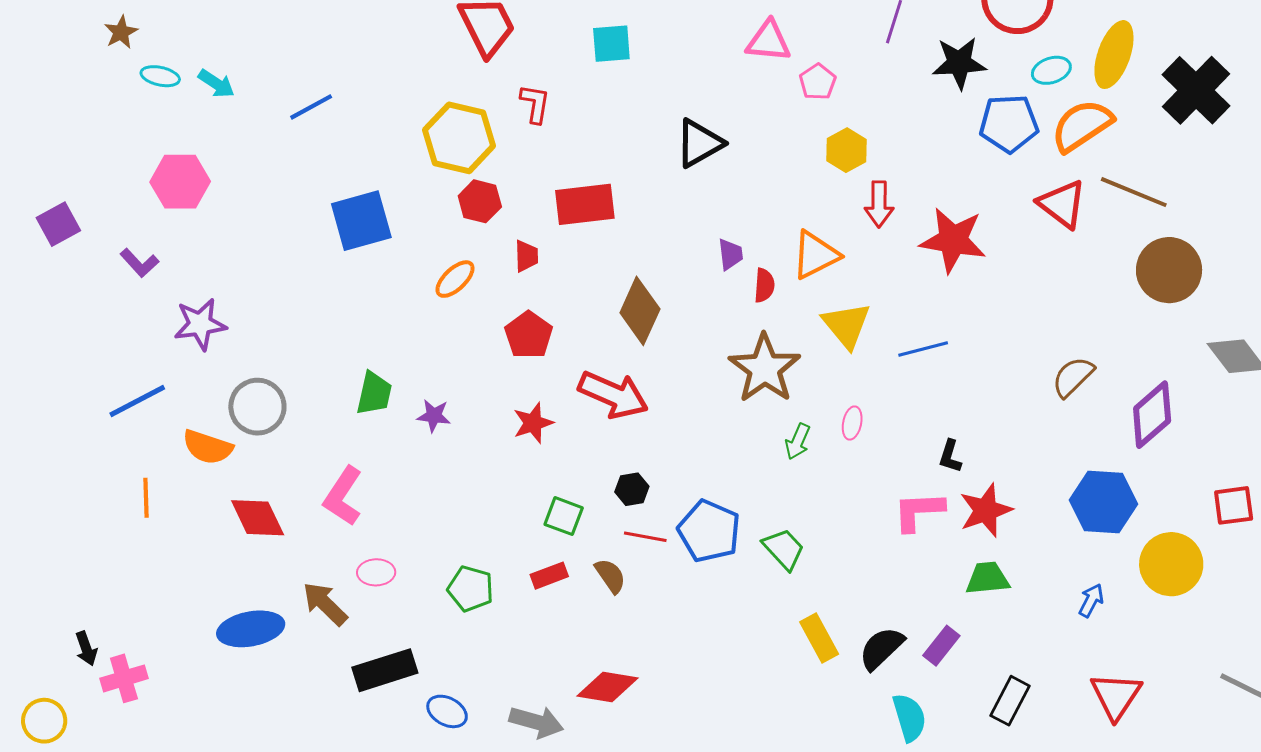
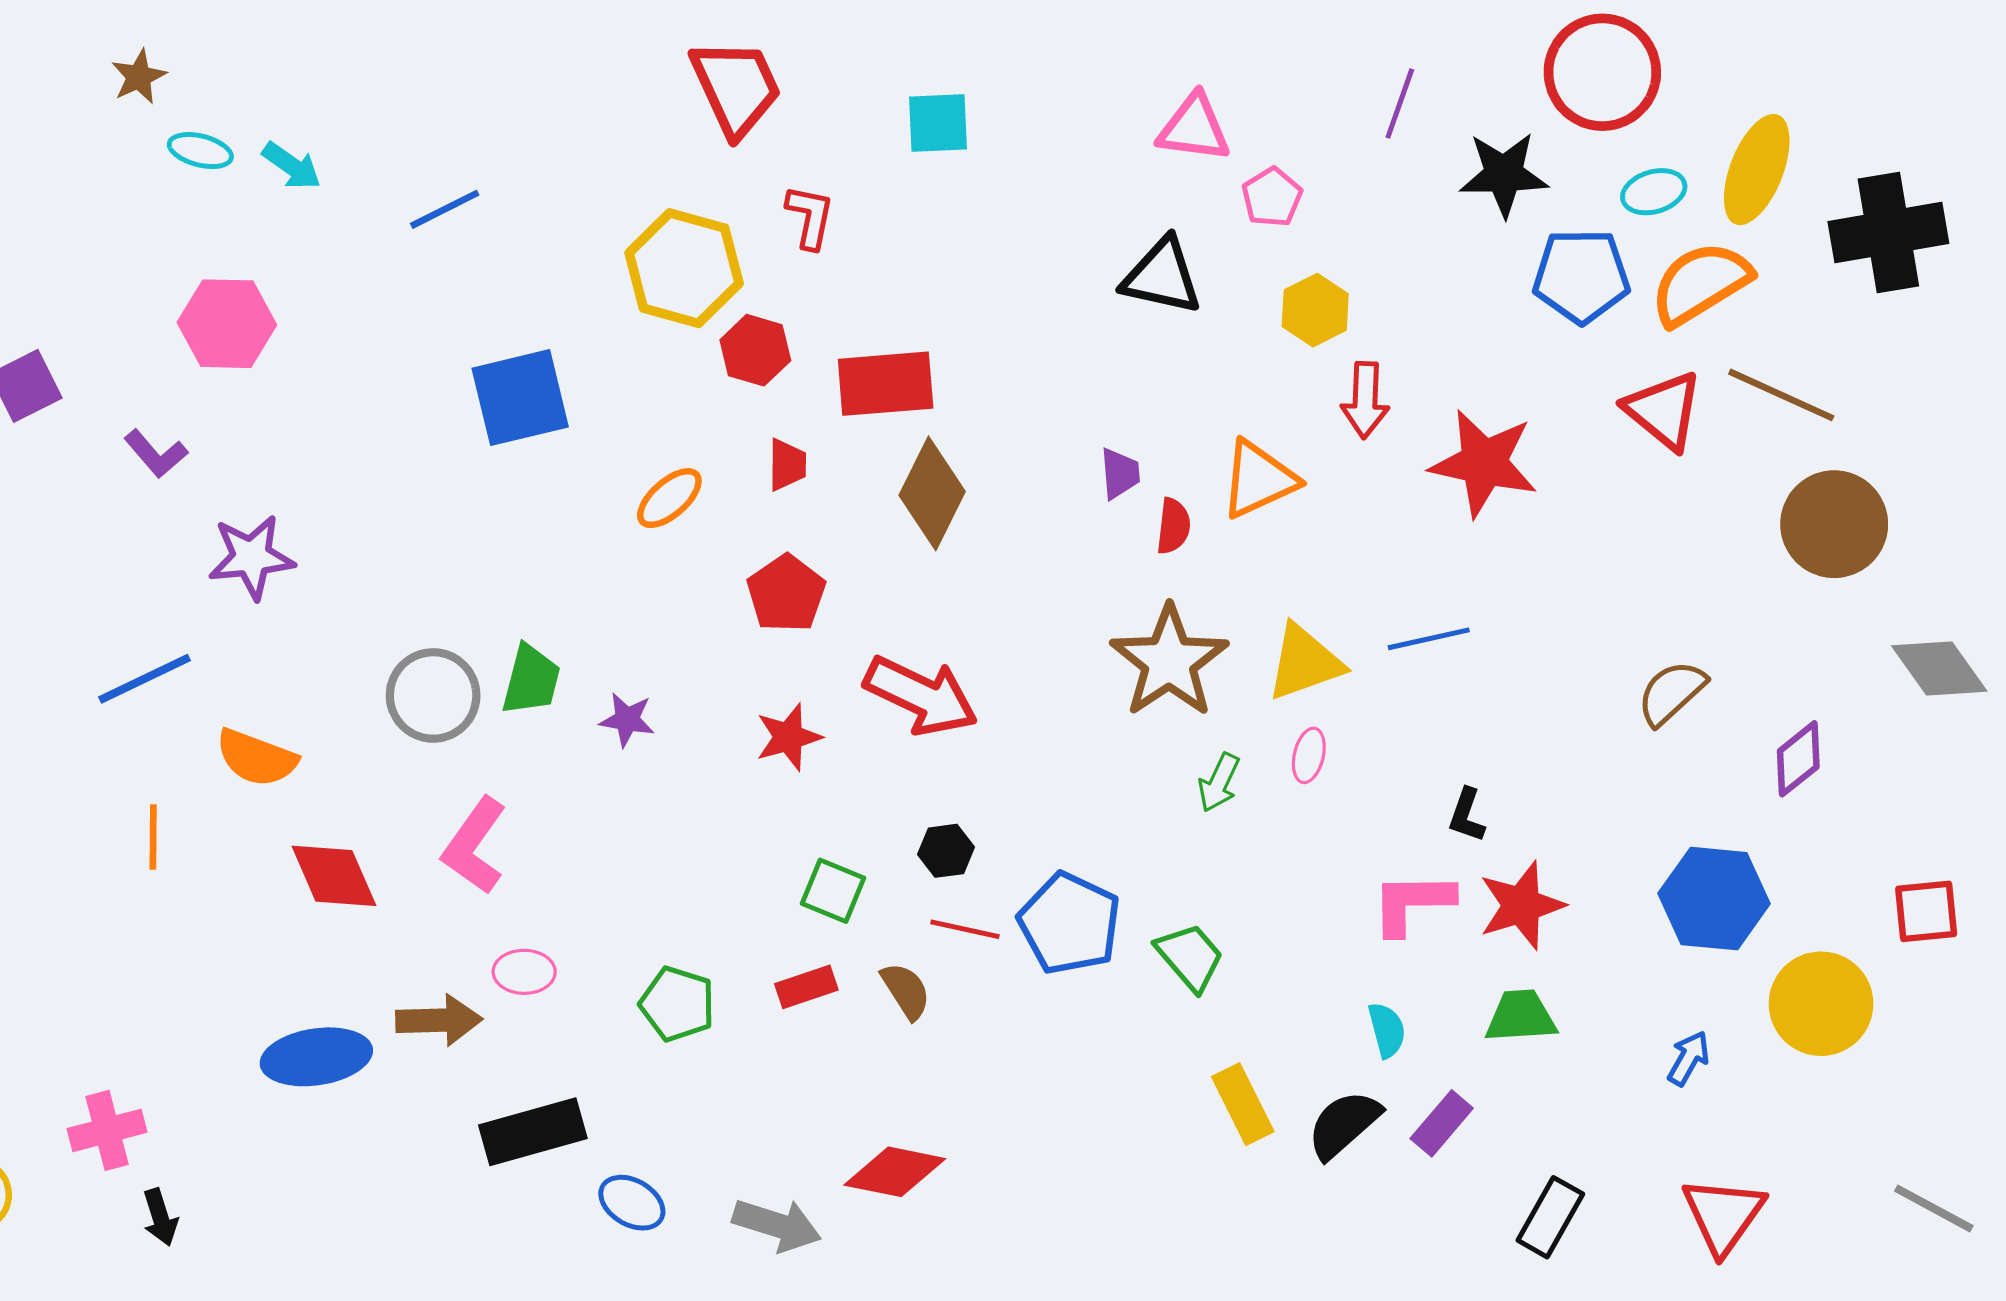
black cross: (1196, 90) -> (1888, 232), turned 34
black triangle: (699, 143) -> (1162, 276), moved, turned 40
red hexagon: (480, 201) -> (755, 350), moved
brown diamond: (640, 311) -> (932, 493), moved
yellow triangle: (846, 325) -> (1305, 662), moved, turned 48
gray circle: (257, 407) -> (433, 695), moved
purple diamond: (1152, 415) -> (1798, 759), size x0.7
brown arrow: (325, 604) -> (439, 1020), turned 132
black arrow: (86, 648) -> (160, 1217), moved
cyan semicircle: (909, 718) -> (1387, 1030), moved, size x0.7

